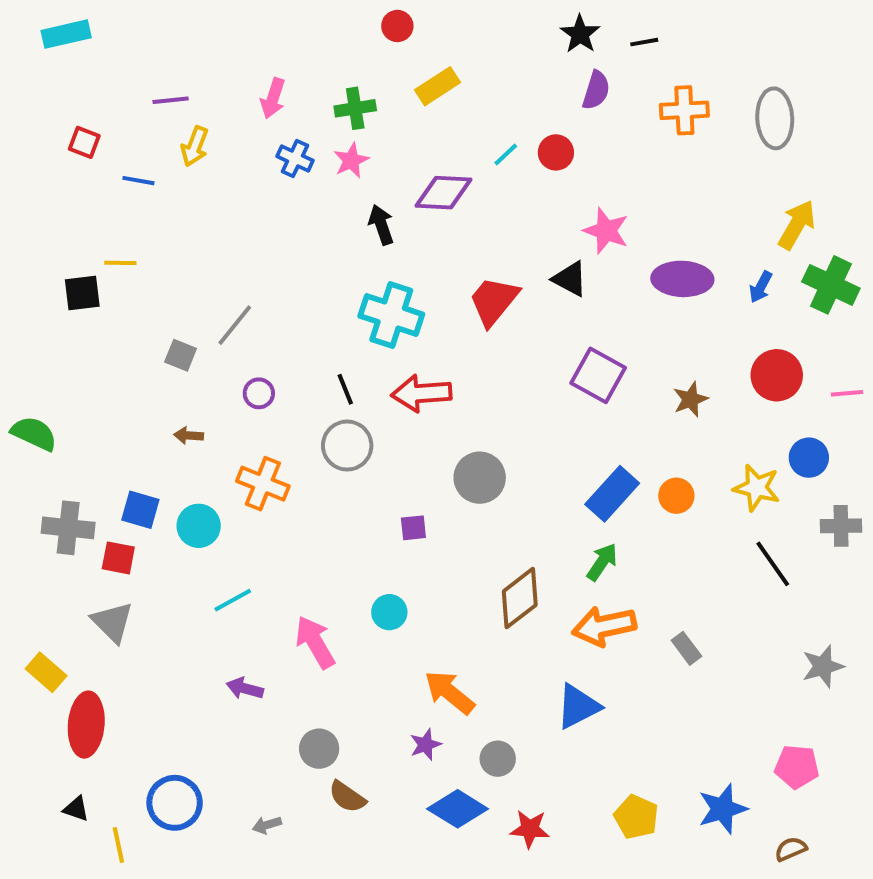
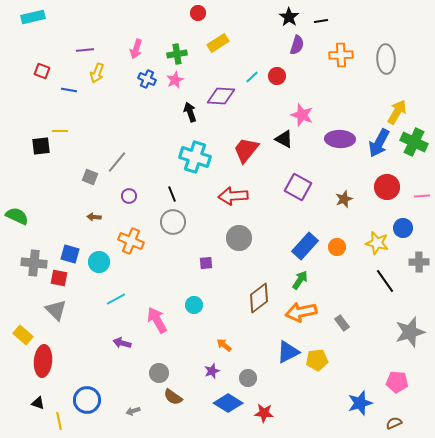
blue arrow: (761, 287) -> (379, 143), size x1.8
red arrow: (421, 393) -> (233, 196), moved
gray star: (823, 666) -> (410, 332), size x1.4
orange arrow: (450, 692) -> (224, 345), size x0.6
yellow pentagon: (636, 817) -> (317, 360), moved, turned -30

